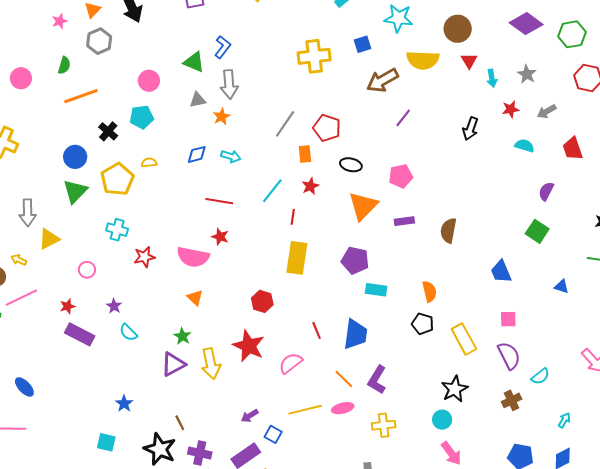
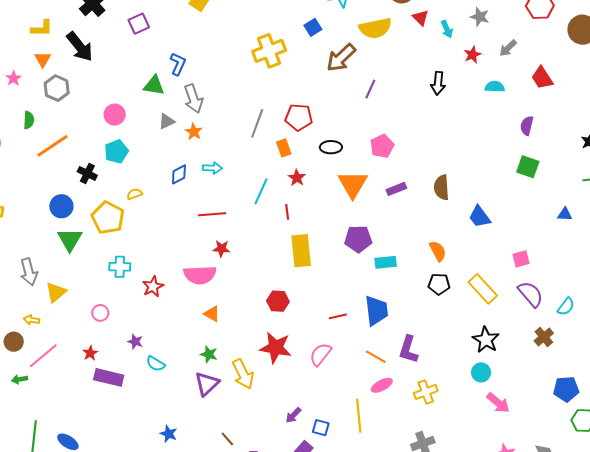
blue trapezoid: (501, 272) -> (480, 217), moved
red line: (317, 331) -> (338, 316), turned -66
yellow line: (305, 410) -> (359, 416), moved, turned -68

